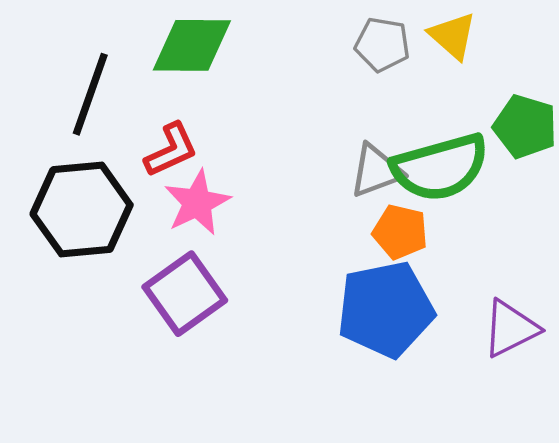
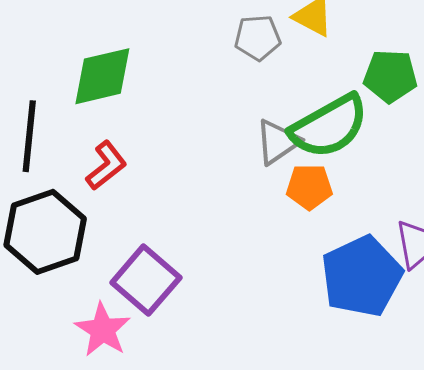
pink star: (197, 203) -> (103, 330), moved
blue pentagon: (386, 309) -> (362, 276), moved

